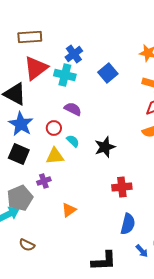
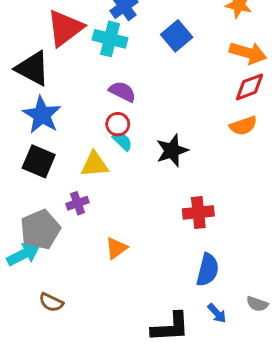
red circle: (54, 128) -> (118, 124), moved
blue arrow: (142, 251) -> (217, 313), moved

